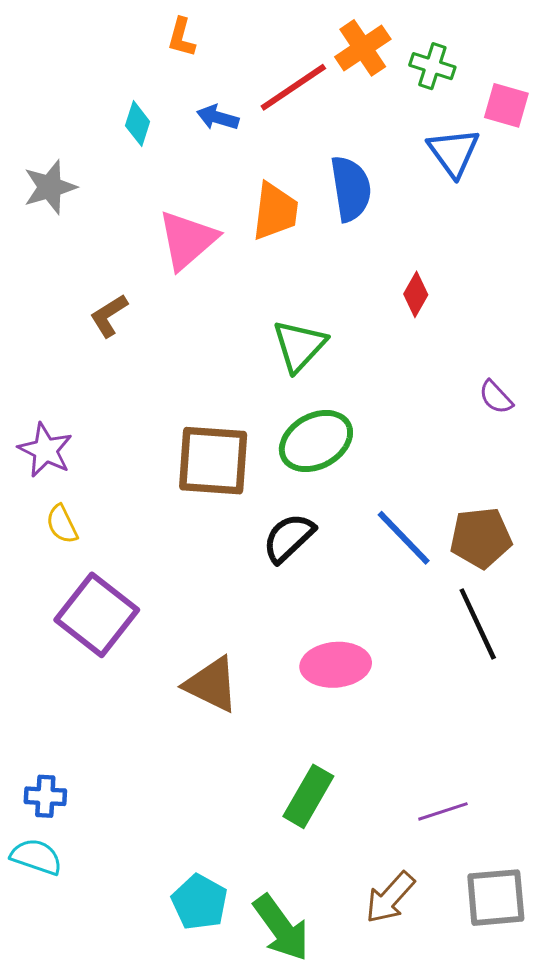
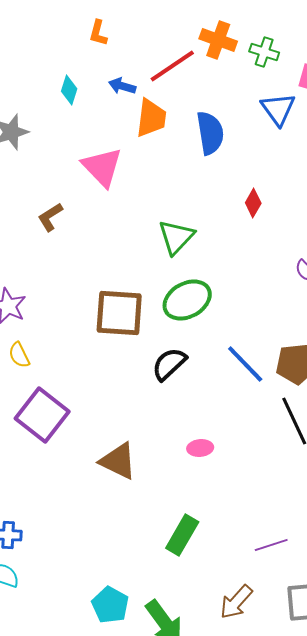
orange cross: (363, 48) -> (218, 40), turned -36
orange trapezoid: (275, 211) -> (151, 118), moved
pink triangle: (187, 240) -> (102, 167), turned -33
pink ellipse: (336, 665) -> (200, 448), size x0.6

